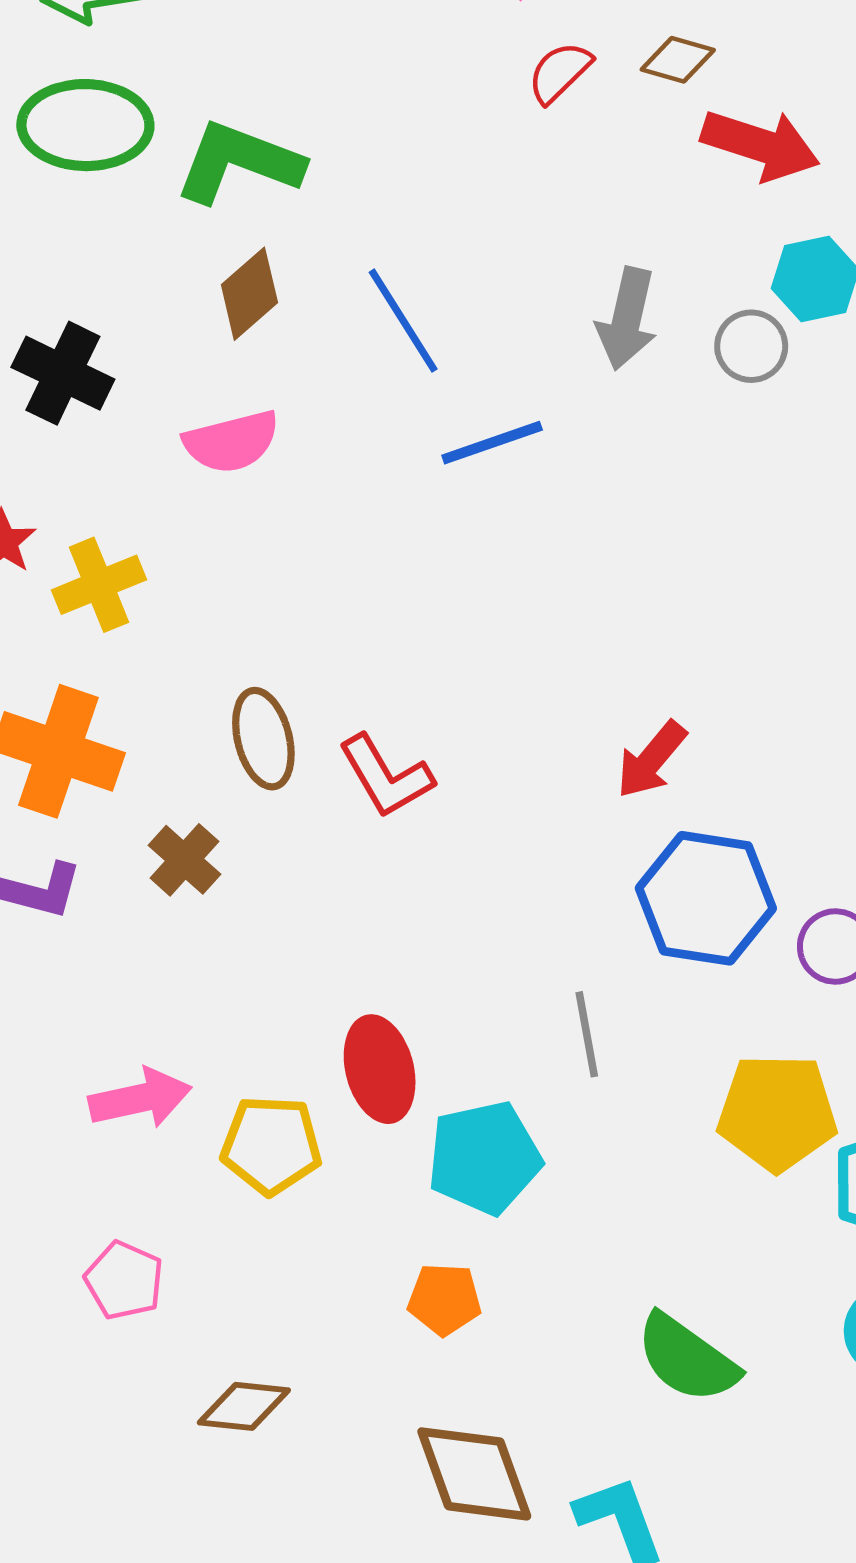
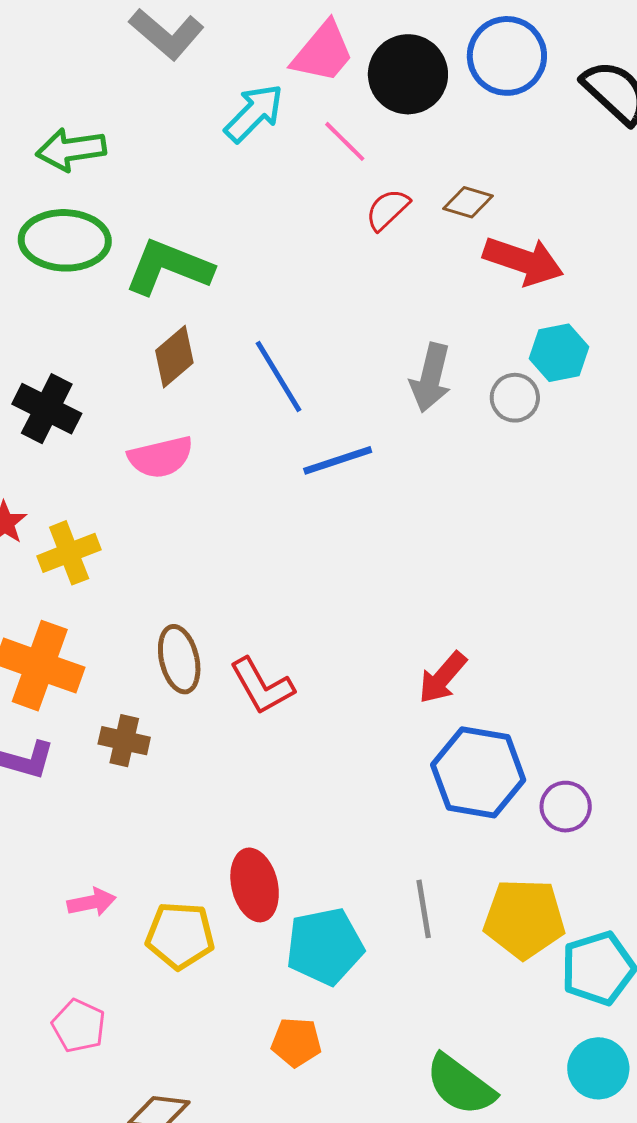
brown cross: (185, 860) -> (124, 741), turned -30
gray line: (587, 1034) -> (424, 909), moved
pink arrow: (140, 1098) -> (92, 902), size x0.7

